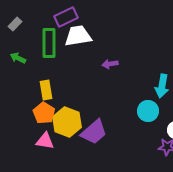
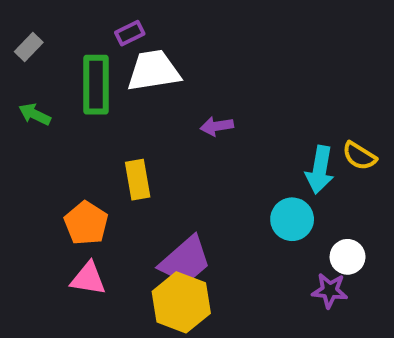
purple rectangle: (66, 17) -> (130, 33), size x0.6
yellow rectangle: (46, 90) -> (138, 180), moved
yellow hexagon: (67, 122) -> (181, 302), moved

